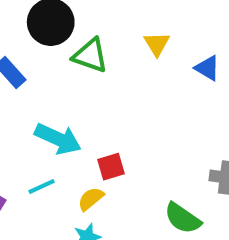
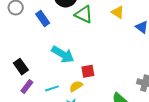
yellow triangle: (157, 44) -> (118, 12), turned -32
cyan line: (42, 186) -> (52, 88), moved

